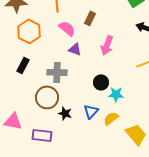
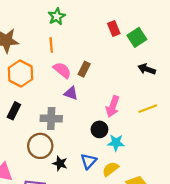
brown rectangle: (90, 18) -> (84, 69), moved
pink arrow: (107, 45) -> (113, 106), moved

